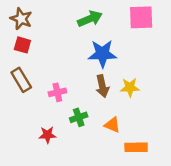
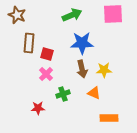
red square: (22, 45) -> (47, 54), moved
brown rectangle: (21, 80) -> (29, 43), moved, turned 36
pink cross: (57, 92) -> (46, 74), turned -32
orange triangle: (112, 125) -> (94, 93), moved

